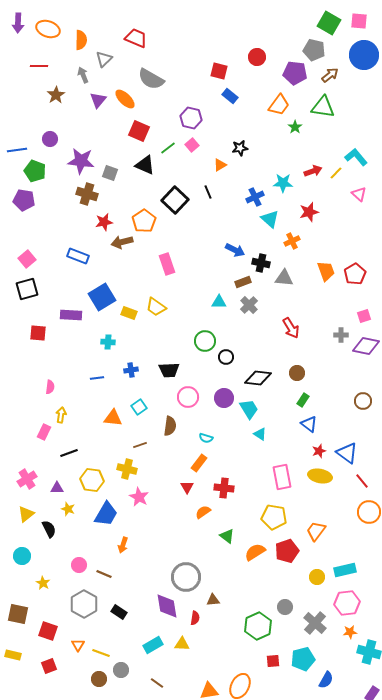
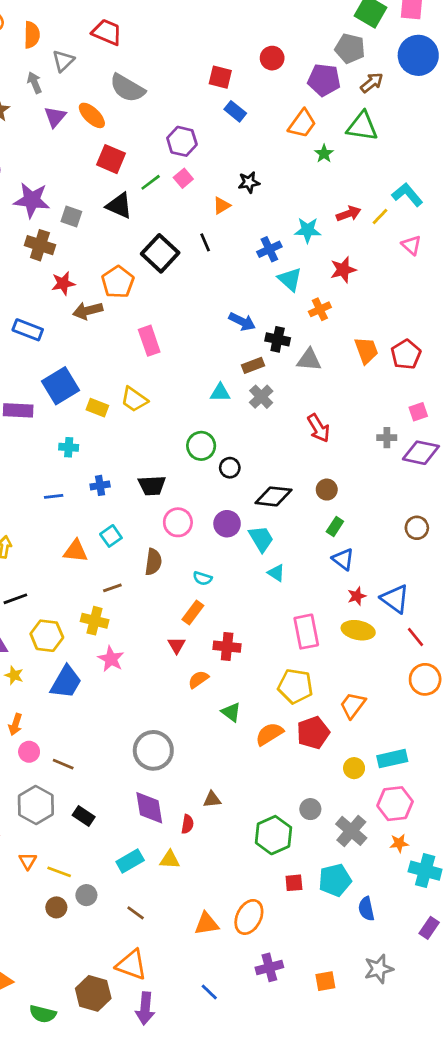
orange arrow: (123, 545) -> (15, 724), moved
gray circle: (186, 577) -> (153, 750), moved
blue semicircle: (326, 680) -> (366, 909), turned 138

